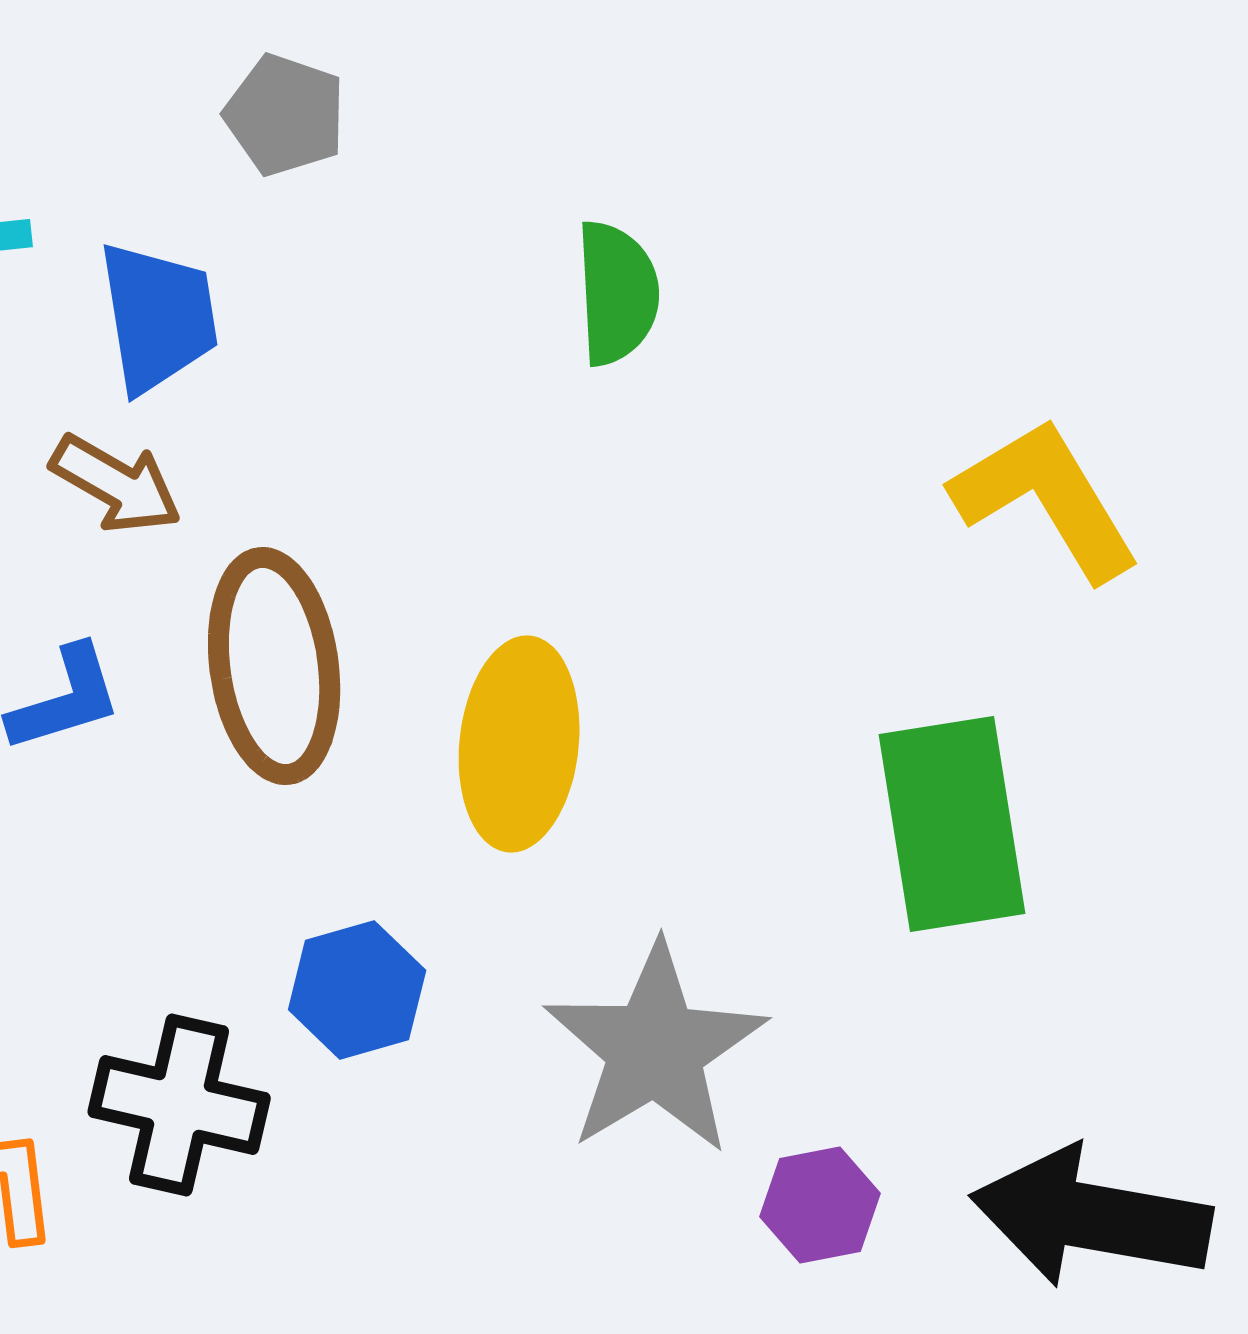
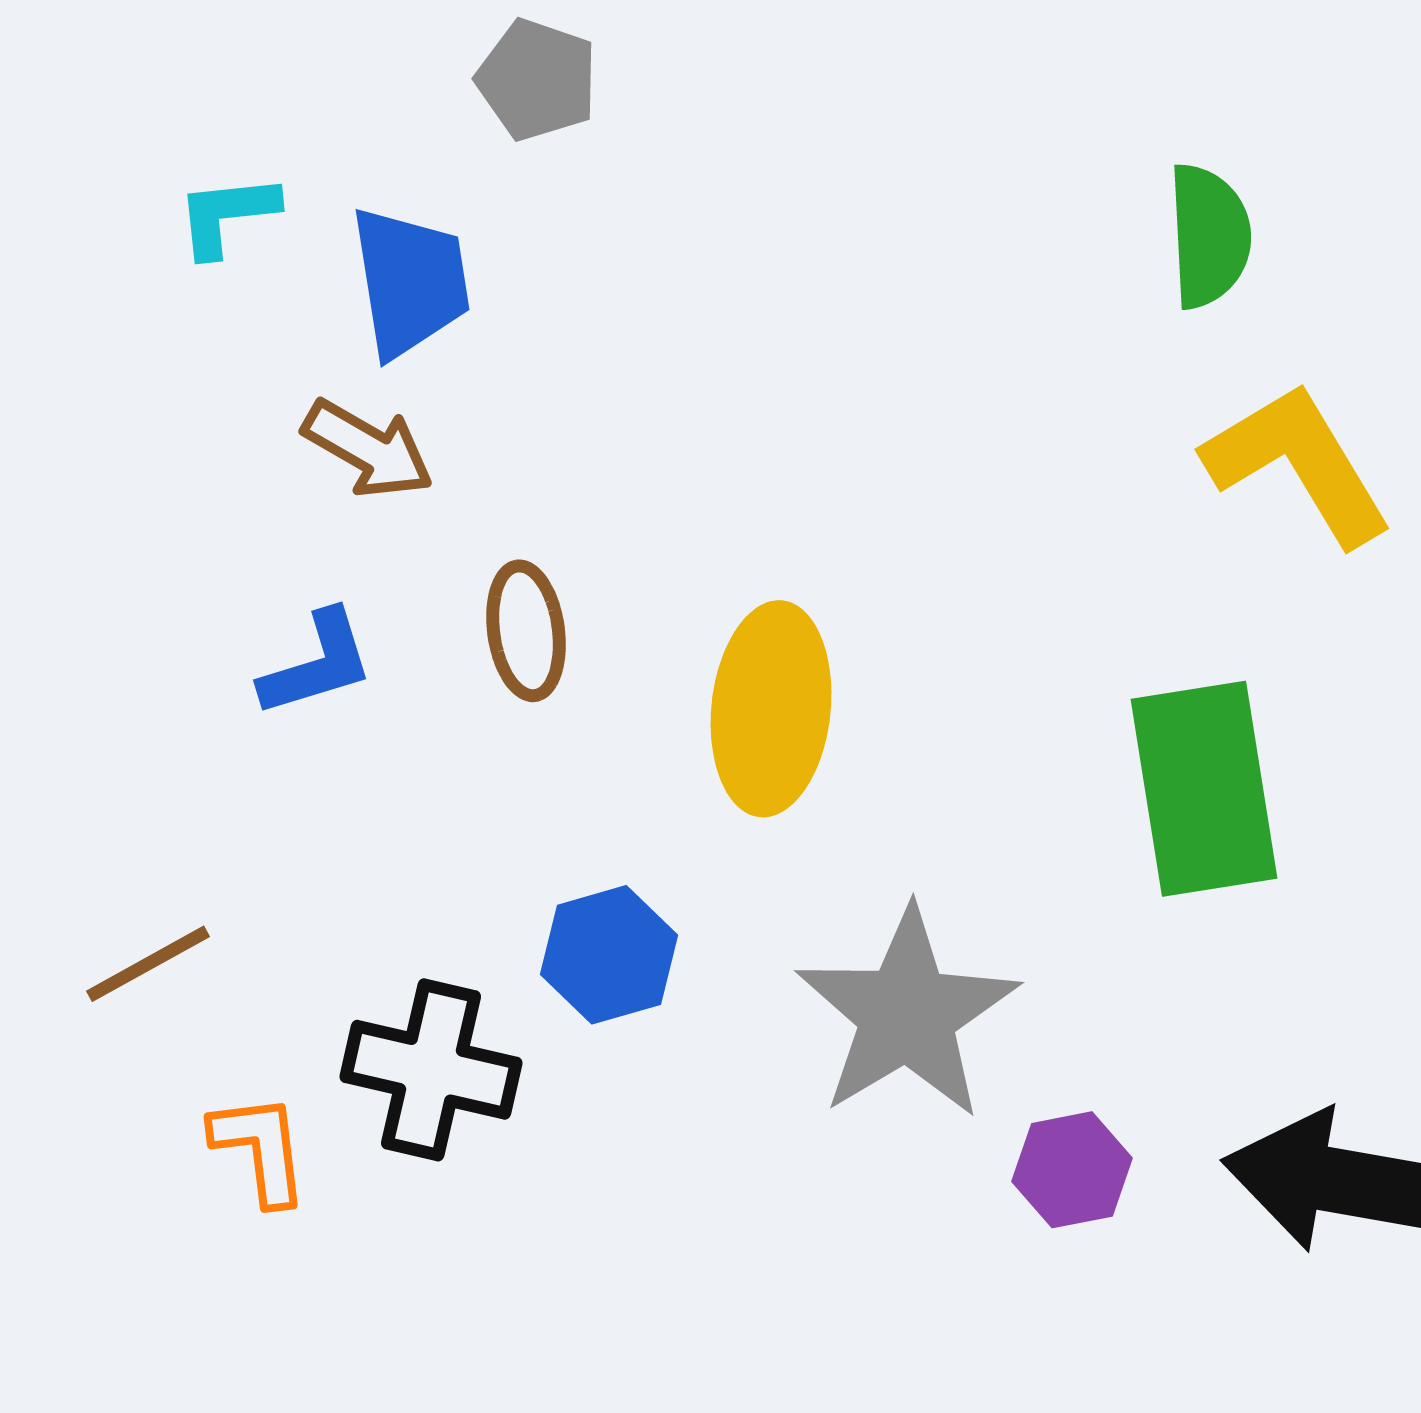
green semicircle: (617, 293) -> (1209, 236), moved
brown ellipse: (274, 666) -> (526, 631), size x0.6

